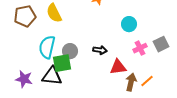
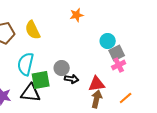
gray square: (161, 44) -> (117, 53), moved
black arrow: (100, 50) -> (72, 79), moved
gray circle: (70, 51) -> (62, 68), moved
brown arrow: (131, 82) -> (97, 99), moved

